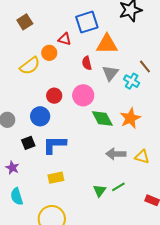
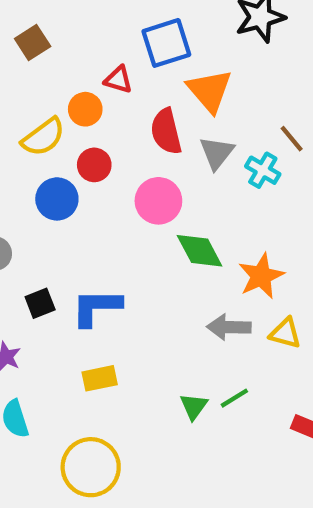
orange triangle: (107, 44) -> (210, 91), turned 50
red semicircle: (87, 63) -> (166, 131), size x1.5
red circle: (54, 96) -> (94, 165), moved
blue circle: (40, 116) -> (57, 199), moved
orange star: (130, 118) -> (261, 276), moved

